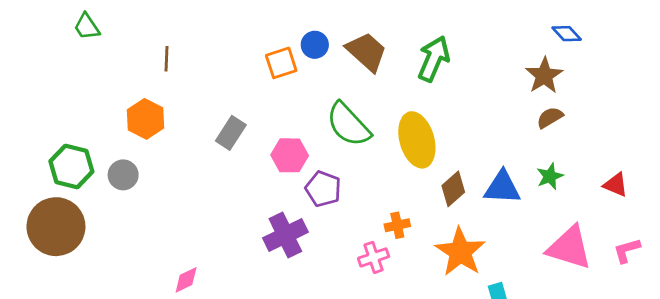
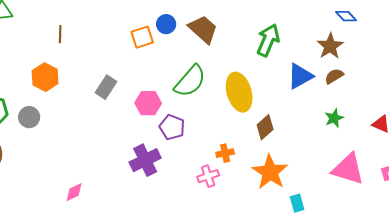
green arrow: (434, 59) -> (268, 40), moved
green semicircle: (348, 125) -> (190, 81), turned -96
blue triangle: (502, 187) -> (300, 76), moved, turned -32

